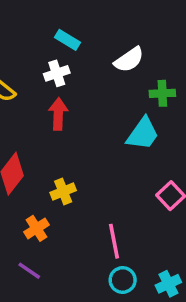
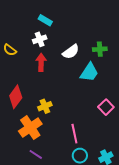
white semicircle: (129, 60) -> (71, 52), moved
orange cross: (36, 228) -> (30, 128), size x1.6
purple line: (29, 271) -> (36, 154), moved

